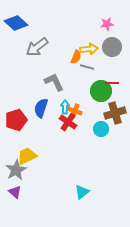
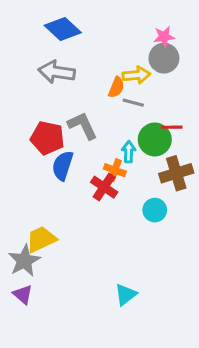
blue diamond: (16, 23) -> (63, 29), moved
gray arrow: (37, 47) -> (57, 72), turned 45
gray circle: (112, 47) -> (164, 58), moved
cyan arrow: (65, 107) -> (129, 152), moved
red pentagon: (16, 120) -> (47, 138), moved, turned 30
cyan circle: (101, 129) -> (155, 210), moved

